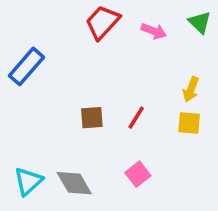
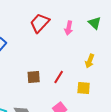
pink arrow: (154, 31) -> (69, 28), turned 80
yellow square: (189, 123) -> (84, 88), moved

